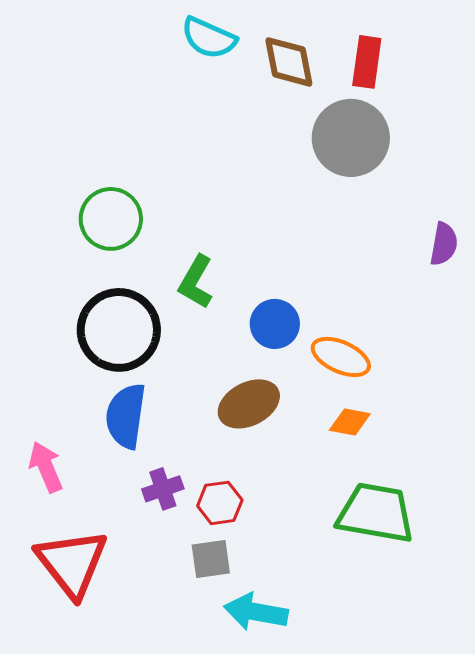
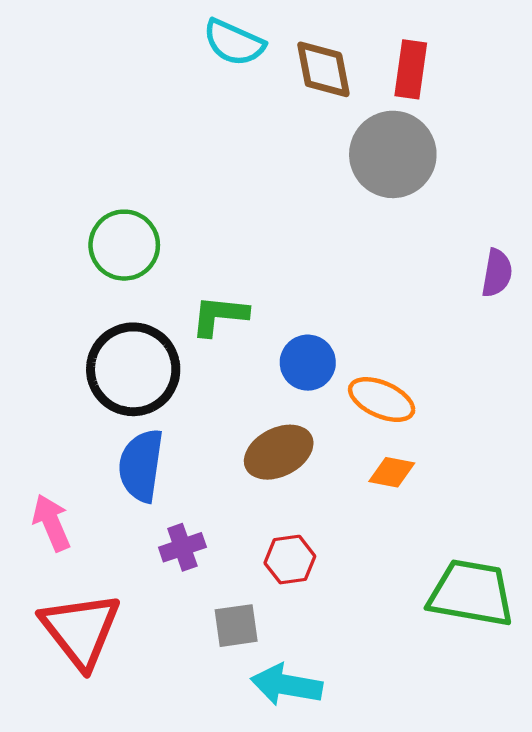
green L-shape: (196, 282) -> (219, 316), turned 66
red hexagon: (220, 503) -> (290, 560), moved
green trapezoid: (376, 513) -> (471, 593), moved

